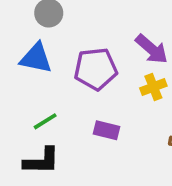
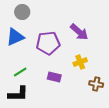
blue triangle: (36, 58) -> (15, 37), turned -36
yellow cross: (153, 87) -> (80, 62), moved

